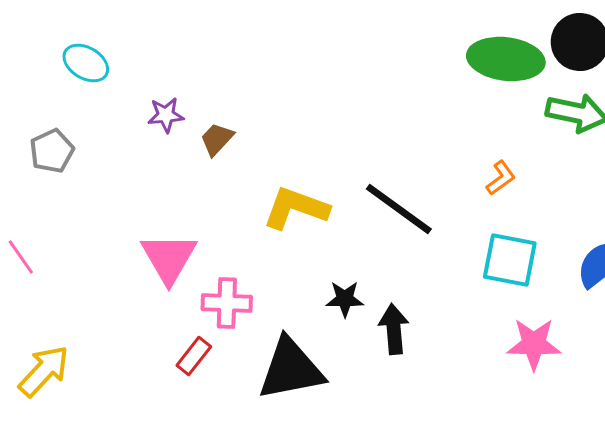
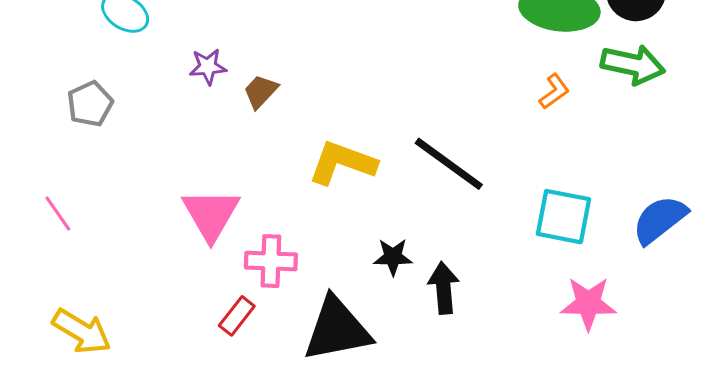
orange L-shape: (501, 178) -> (554, 91), moved
yellow arrow: (44, 371) -> (82, 331), turned 78

